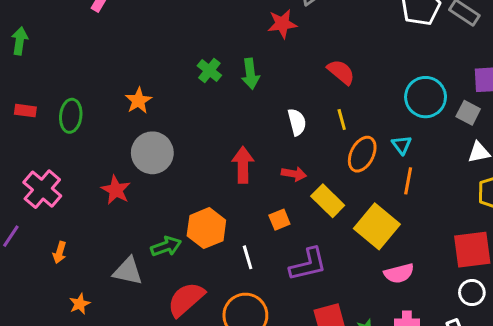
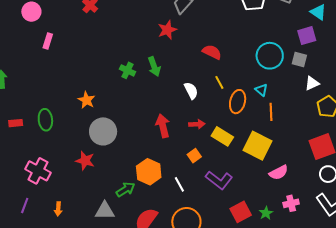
purple L-shape: (308, 264) -> (219, 180), turned 64

